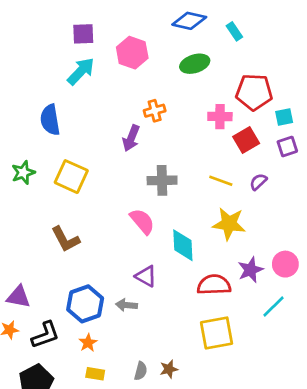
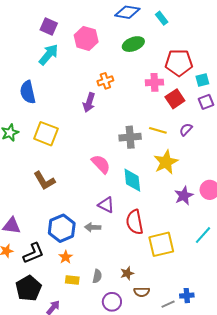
purple square: (83, 34) -> (49, 27), turned 30
gray cross: (162, 180) -> (130, 137), moved
yellow star: (229, 224) -> (166, 162), turned -30
red semicircle: (214, 285) -> (135, 222), moved, turned -95
cyan line: (273, 307) -> (203, 235), moved
gray semicircle: (141, 371) -> (97, 276), moved

